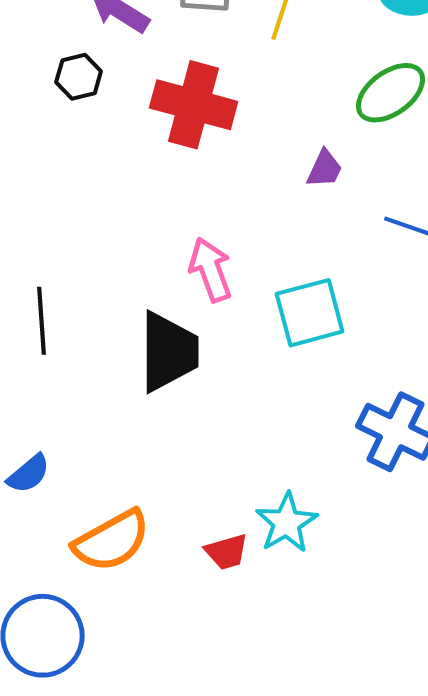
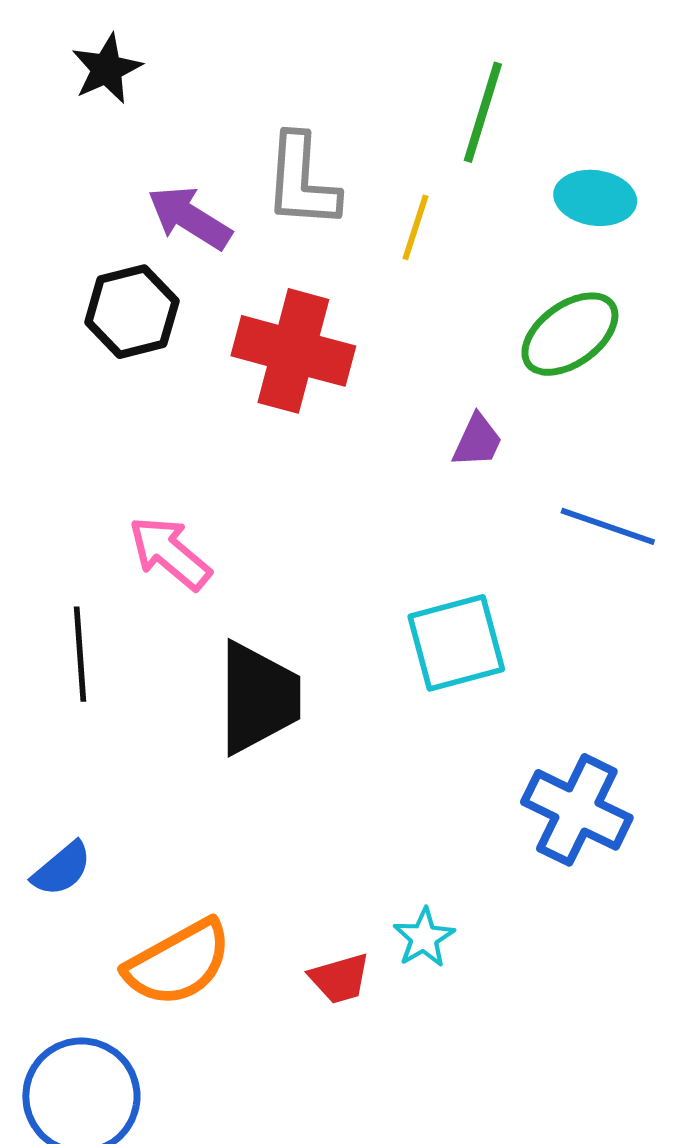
black hexagon: (79, 77) -> (132, 312), size x1.4
pink arrow: (211, 270) -> (170, 553), moved, turned -30
cyan star: (287, 523) -> (424, 938), size x0.7

